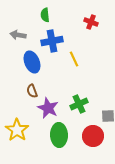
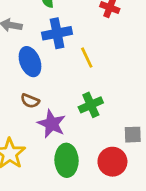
brown semicircle: (32, 91) -> (30, 101), turned -48
green cross: (79, 104) -> (91, 105), moved

